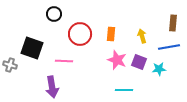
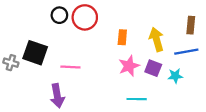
red circle: (80, 34) -> (85, 17), moved
yellow arrow: (142, 36) -> (157, 39), size x1.5
pink star: (117, 60) -> (129, 66), turned 30
gray cross: (10, 65) -> (11, 63), moved

